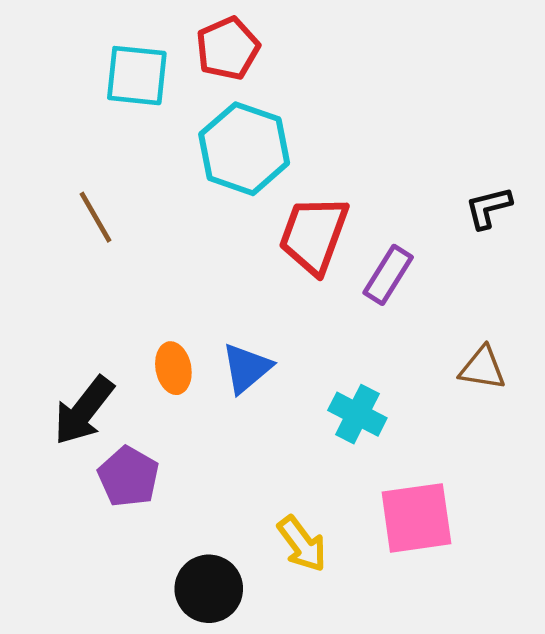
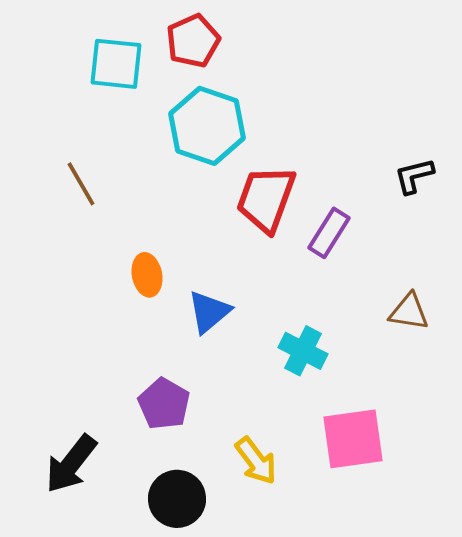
orange ellipse: (173, 368) -> (147, 275), moved
black arrow: (84, 411) -> (71, 464), moved
purple pentagon: (129, 477) -> (164, 404), moved

